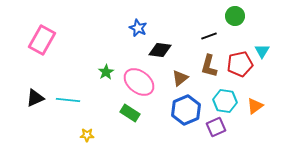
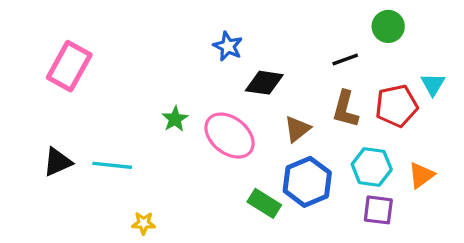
green rectangle: (130, 113) -> (264, 203), moved
purple square: (216, 127) -> (378, 210), moved, turned 30

